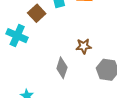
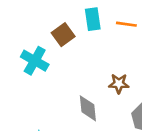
gray diamond: (62, 68) -> (88, 108), turned -30

